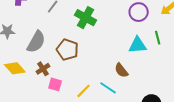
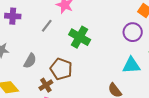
gray semicircle: (36, 42) -> (30, 61), size x0.7
brown cross: (43, 69) -> (46, 85), moved

